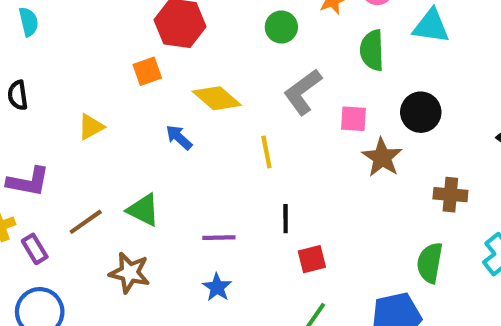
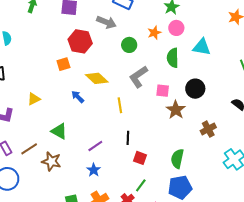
yellow triangle: (91, 127) -> (34, 99), moved
brown cross: (450, 195) -> (208, 129), turned -35
brown line: (86, 222) -> (29, 149), moved
purple line: (219, 238) -> (95, 146), turned -35
red square: (312, 259) -> (140, 158), turned 32
green semicircle: (430, 263) -> (177, 159), moved

